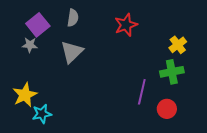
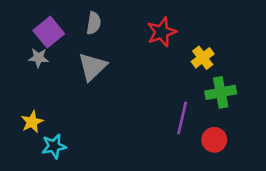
yellow cross: (178, 45) -> (203, 58), moved
yellow star: (25, 95) -> (32, 122), size x0.7

